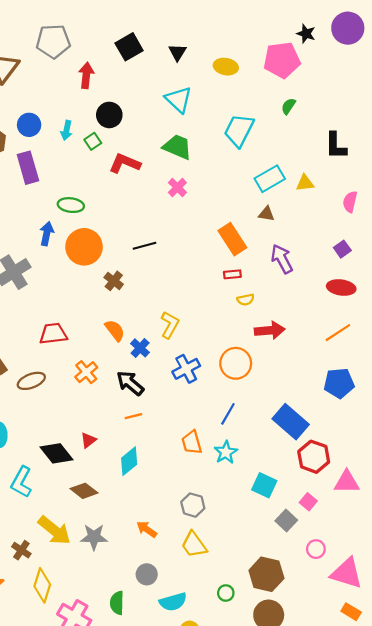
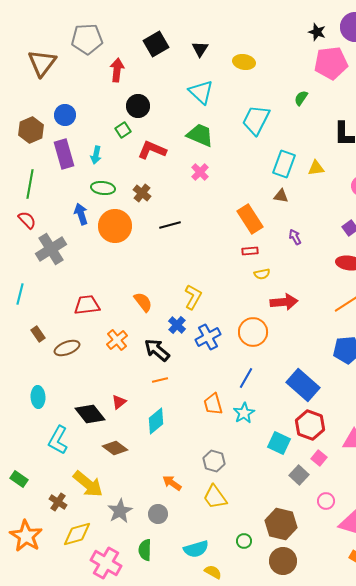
pink pentagon: (282, 60) -> (331, 63), moved
cyan arrow: (66, 130) -> (96, 155), moved
cyan rectangle: (270, 179) -> (284, 164), turned -40
blue arrow: (47, 234) -> (81, 214), turned -30
purple arrow: (282, 259) -> (295, 237), size x0.6
brown cross: (114, 281) -> (142, 193), moved
blue cross: (140, 348) -> (177, 325), moved
red hexagon: (314, 457) -> (310, 425), moved
gray star: (94, 537) -> (120, 511), moved, turned -30
gray circle: (147, 574) -> (158, 514), moved
yellow diamond: (42, 585) -> (77, 534), turned 56

